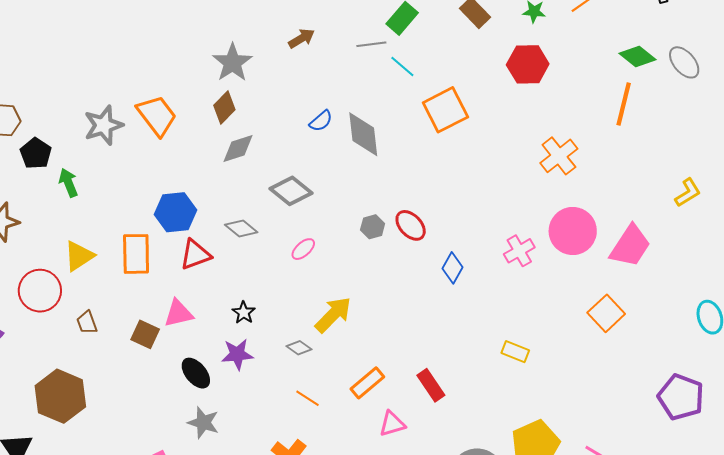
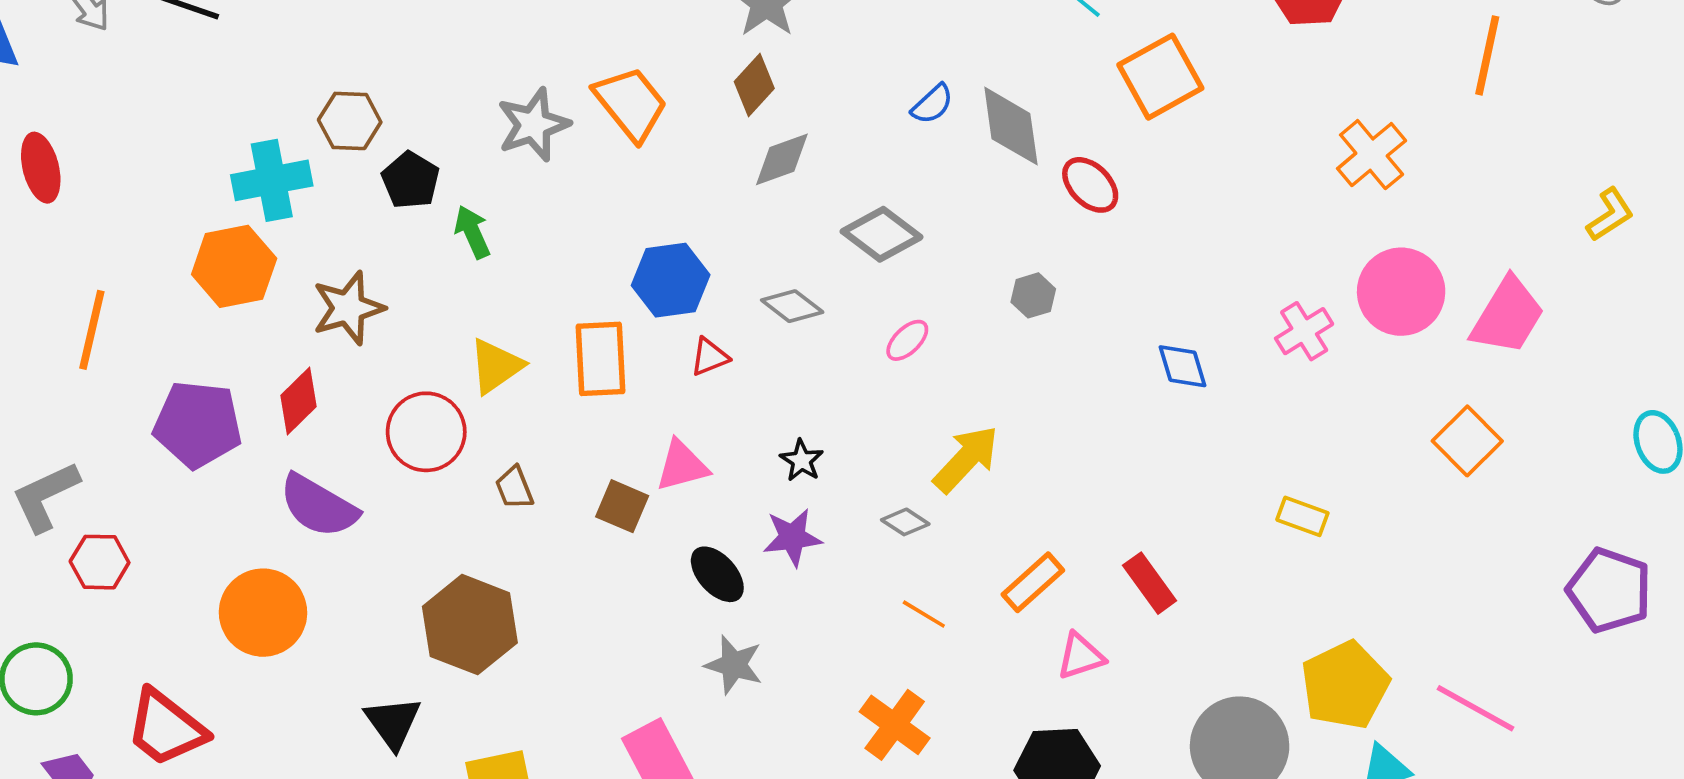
red ellipse: (411, 225) -> (1090, 185), moved
red triangle: (195, 255) -> (709, 357), size x0.7
blue diamond: (453, 268) -> (1182, 366), turned -44

